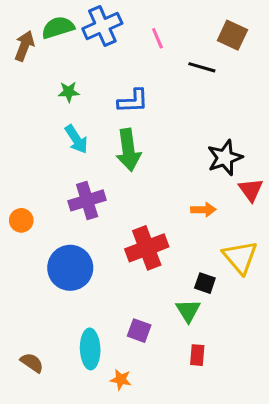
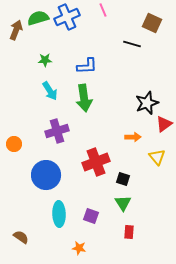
pink line: (157, 38) -> (103, 10), moved
red triangle: (251, 190) -> (164, 124), turned 30
yellow triangle: (240, 257) -> (157, 157), moved, size x0.7
black square: (205, 283) -> (123, 179), moved
cyan ellipse: (90, 349) -> (59, 214), moved

